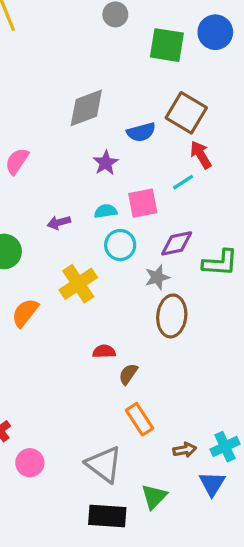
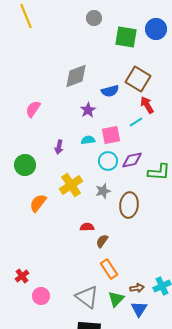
purple arrow: (59, 222) -> (59, 147), turned -64
cyan circle: (120, 245) -> (108, 161), moved
gray star: (157, 277) -> (103, 191), moved
blue triangle: (212, 484) -> (139, 309), moved
green triangle: (154, 497) -> (116, 299), moved

